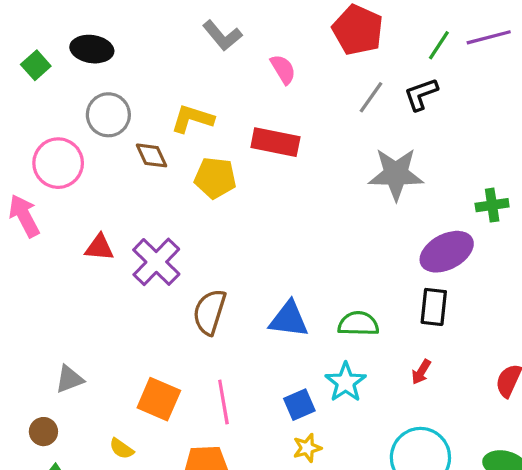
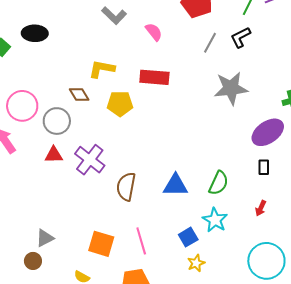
gray circle: (108, 115) -> (57, 121), moved
black rectangle: (434, 307) -> (264, 167), size x0.7
green semicircle: (358, 324) -> (219, 183), turned 120
brown circle: (43, 432) -> (33, 261), moved

